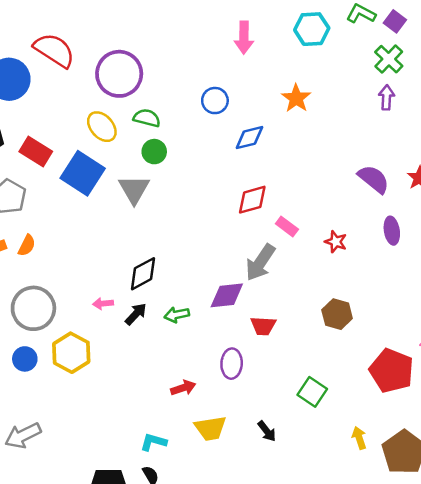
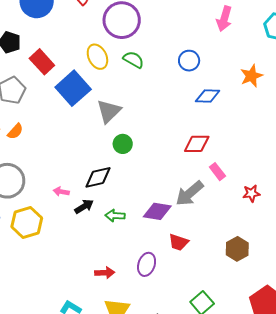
green circle: (154, 152) -> (123, 144), moved
red star: (336, 242) -> (251, 193), turned 30

